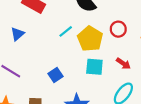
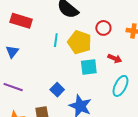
cyan line: (66, 31) -> (56, 40), turned -32
blue square: (56, 75) -> (57, 90), moved

